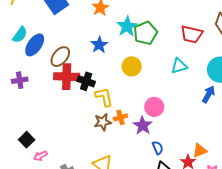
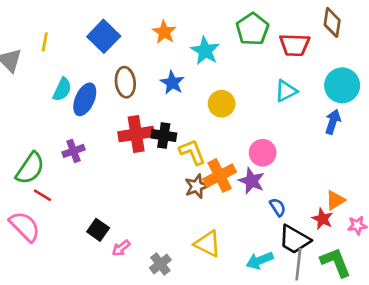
green pentagon: (145, 33) -> (252, 29), moved
brown ellipse: (60, 57) -> (125, 82), moved, turned -35
orange cross: (120, 117) -> (220, 176), size x1.6

